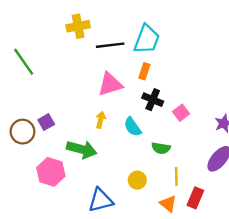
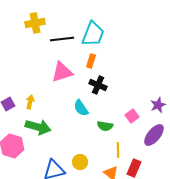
pink square: (181, 113) -> (132, 116), moved
yellow arrow: (101, 120) -> (30, 102), moved
yellow circle: (137, 180) -> (80, 162), moved

